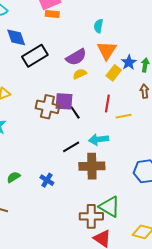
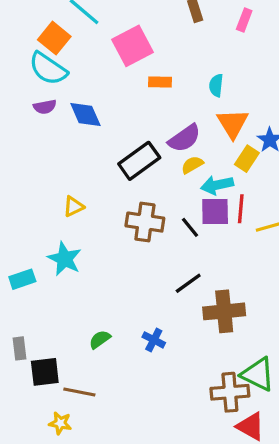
orange rectangle: (52, 14) -> (160, 82), moved
black rectangle: (35, 56) -> (139, 161), moved
purple square: (64, 101) -> (215, 212), moved
cyan arrow: (99, 139) -> (217, 185), moved

